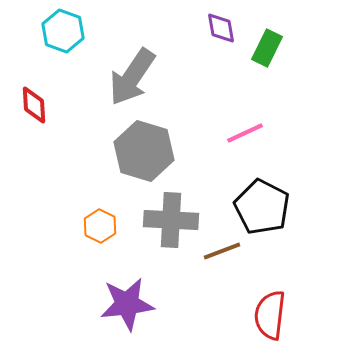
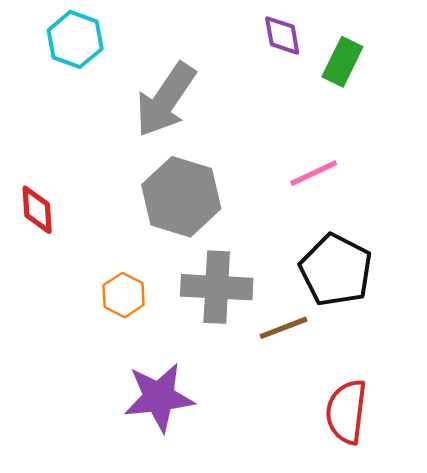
red diamond: (34, 105) -> (37, 210), moved

